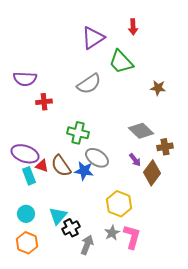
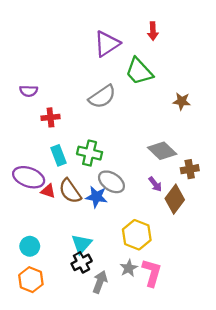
purple semicircle: (25, 79) -> (29, 91), size x0.7
cyan rectangle: (29, 176) -> (59, 155), moved
cyan triangle: (58, 216) -> (82, 244), moved

